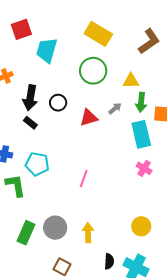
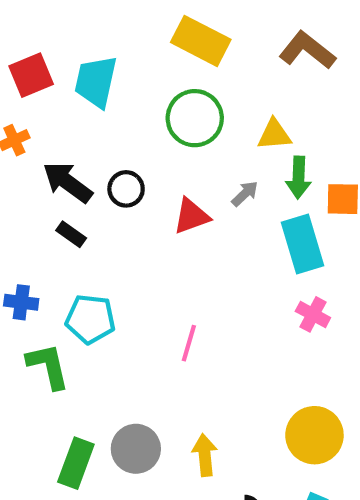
red square: (21, 29) -> (31, 75), moved
brown L-shape: (149, 41) -> (307, 50), turned -104
black arrow: (30, 98) -> (68, 182), turned 120
yellow circle: (141, 226) -> (314, 435), size x1.4

